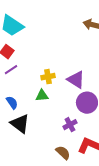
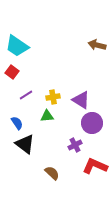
purple line: (11, 70) -> (26, 95), moved
brown semicircle: (63, 153) -> (52, 173), moved

